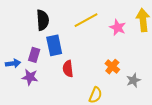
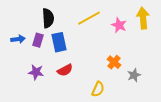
purple rectangle: (34, 55) -> (38, 40), moved
blue arrow: (13, 63) -> (18, 39), moved
red semicircle: (68, 69) -> (65, 70), moved, turned -112

